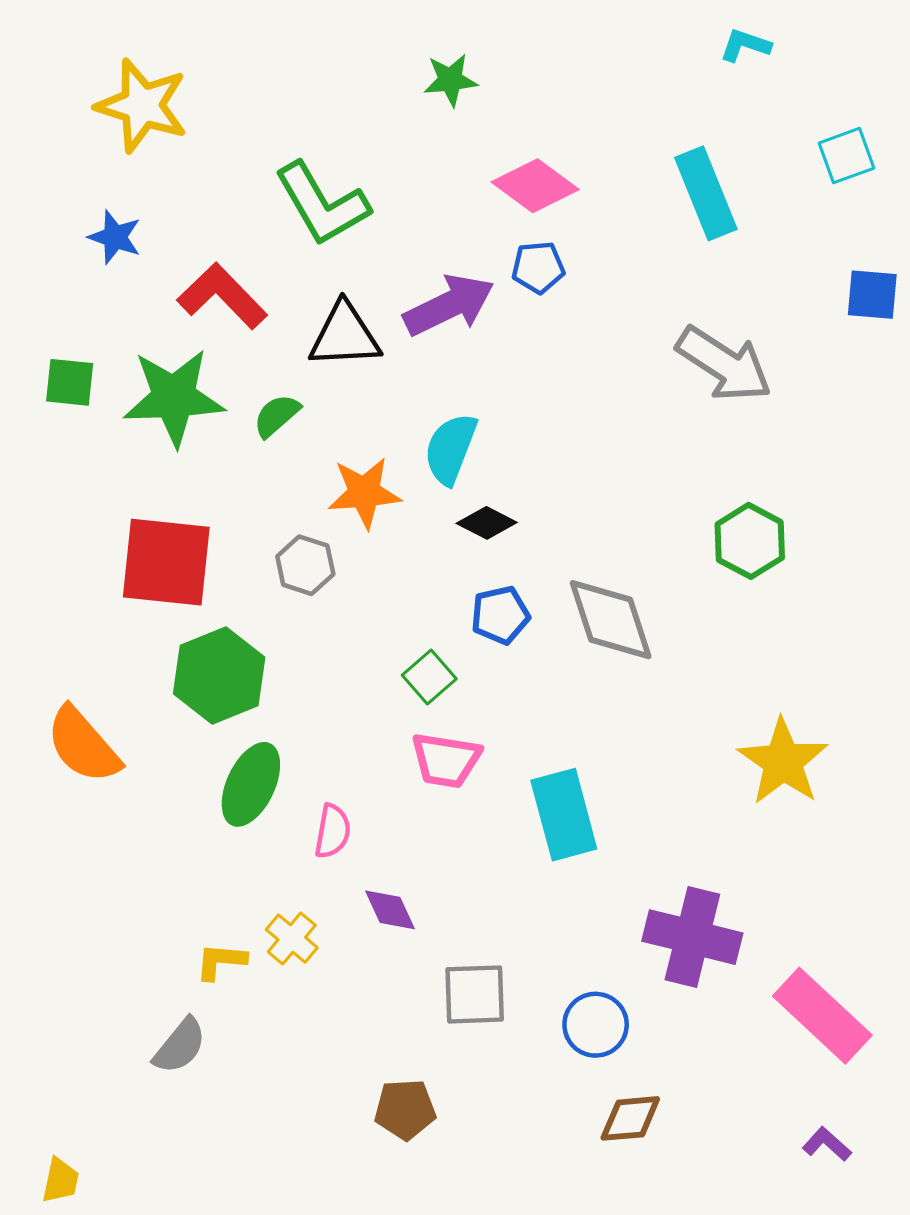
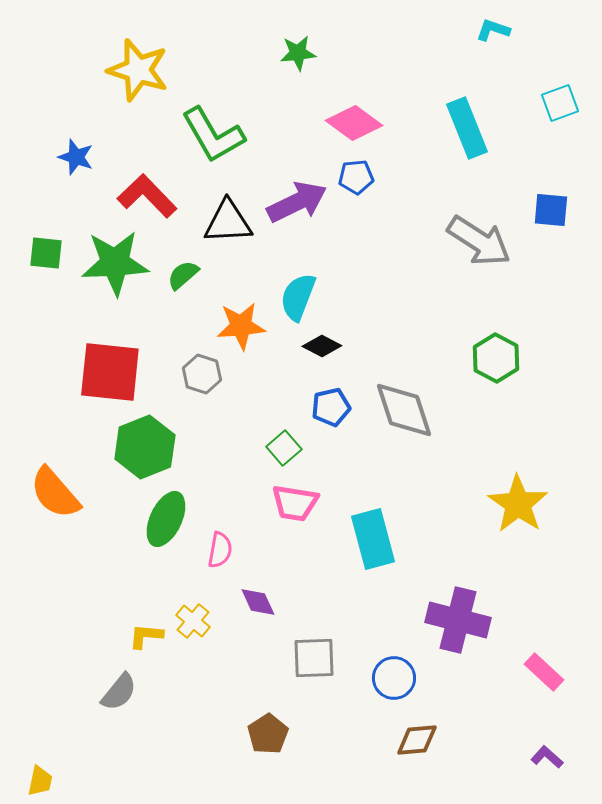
yellow star: (142, 106) -> (138, 70), moved
blue square: (872, 295) -> (551, 210), moved
pink rectangle: (822, 1016) -> (544, 672), size x0.6
brown pentagon: (405, 1109) -> (268, 734), turned -30

